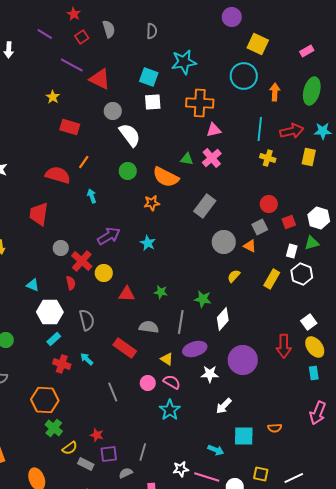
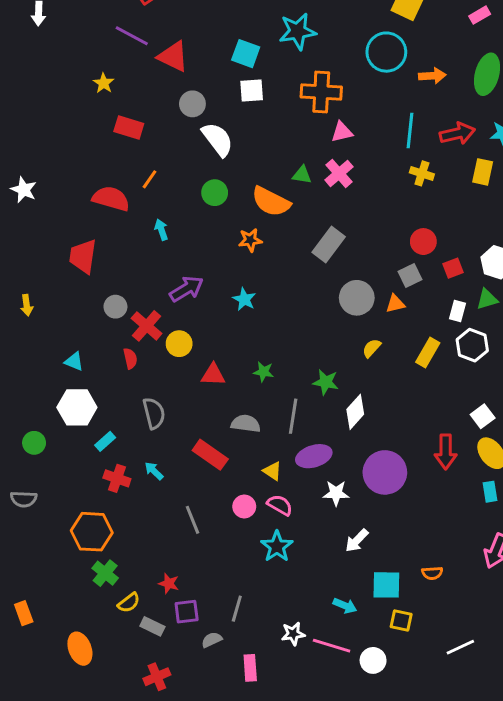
orange arrow: (275, 92) -> (432, 76), turned 84
orange triangle: (250, 246) -> (395, 304), turned -40
white hexagon: (50, 312) -> (77, 407), moved
yellow square: (261, 474) -> (401, 620), moved

